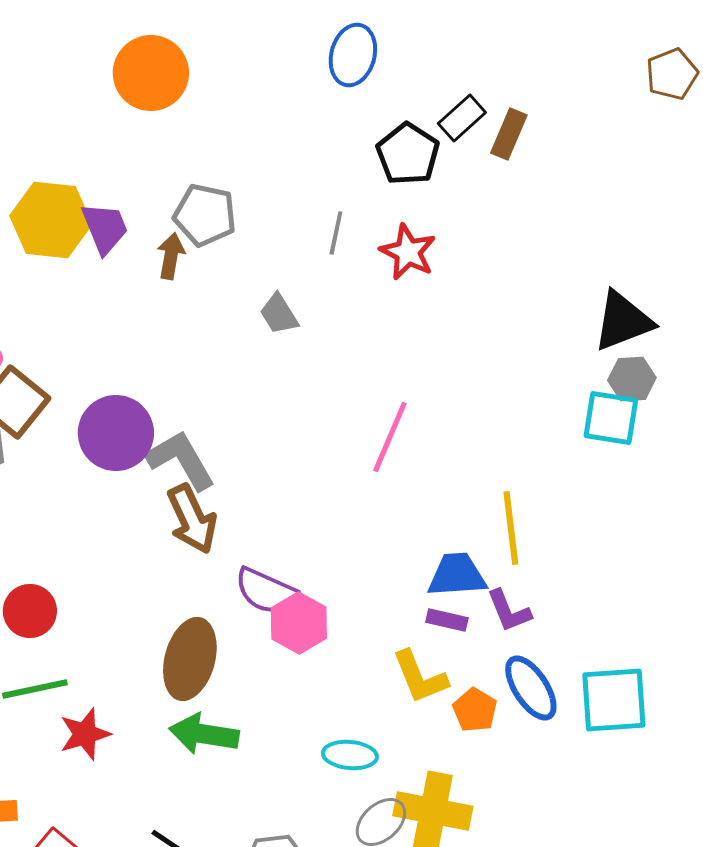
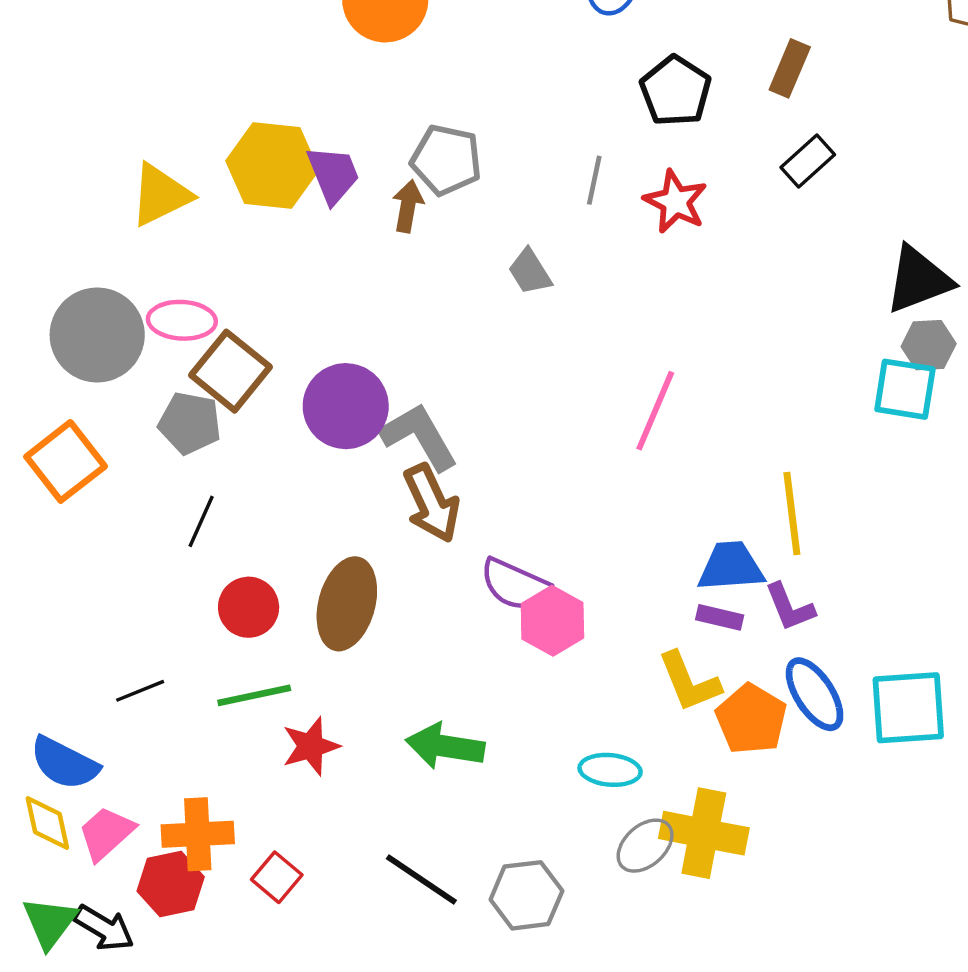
black rectangle: (462, 118) -> (808, 161), moved
brown ellipse: (190, 659) -> (347, 604), moved
orange pentagon: (475, 710) -> (751, 719), size x1.4

